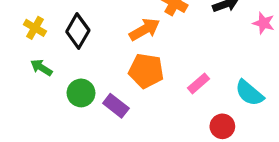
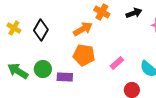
green arrow: (41, 68) -> (18, 71), moved, size x1.5
purple rectangle: (116, 106) -> (65, 77), turned -35

